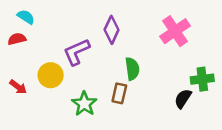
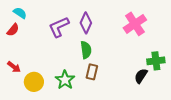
red semicircle: (17, 39) -> (13, 30), turned 144
purple L-shape: (77, 52) -> (59, 27), moved
green semicircle: (132, 69) -> (86, 50), moved
yellow circle: (51, 75) -> (34, 82), moved

